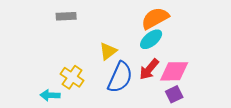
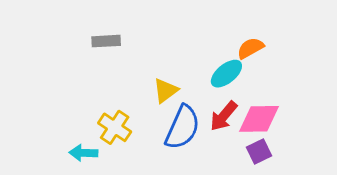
orange semicircle: (155, 18) -> (250, 48), moved, size x0.7

